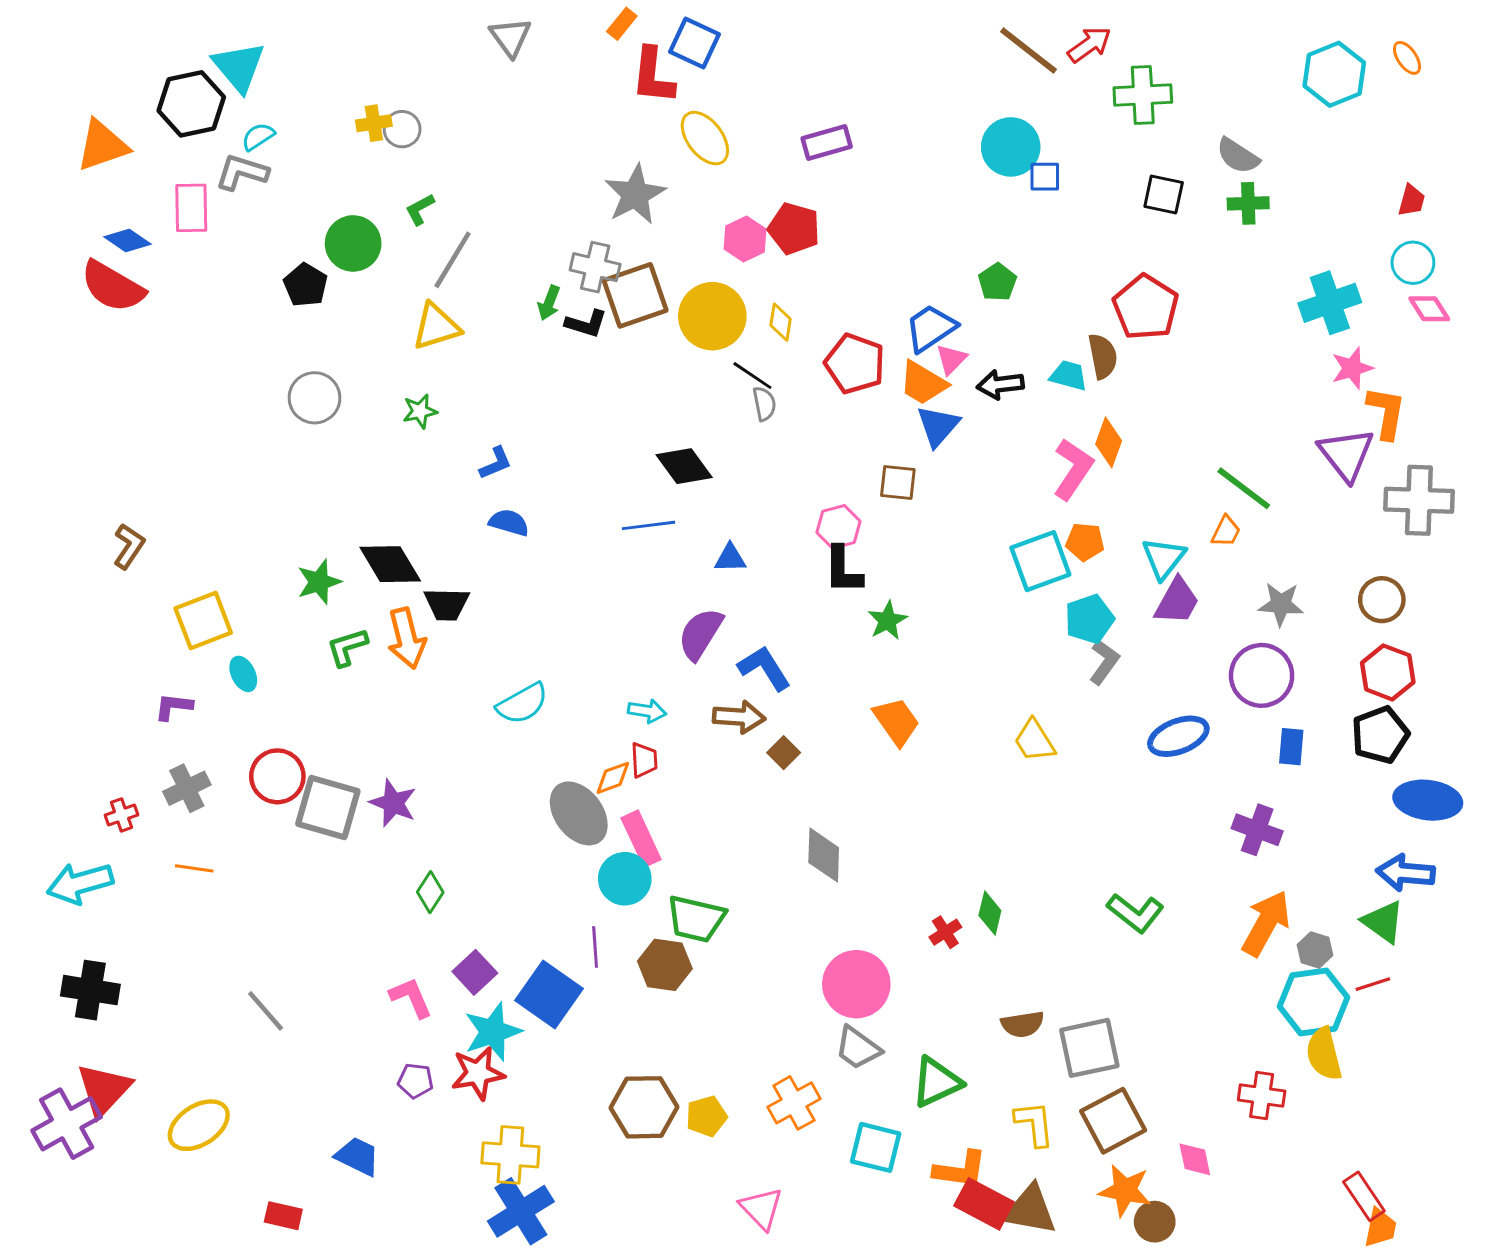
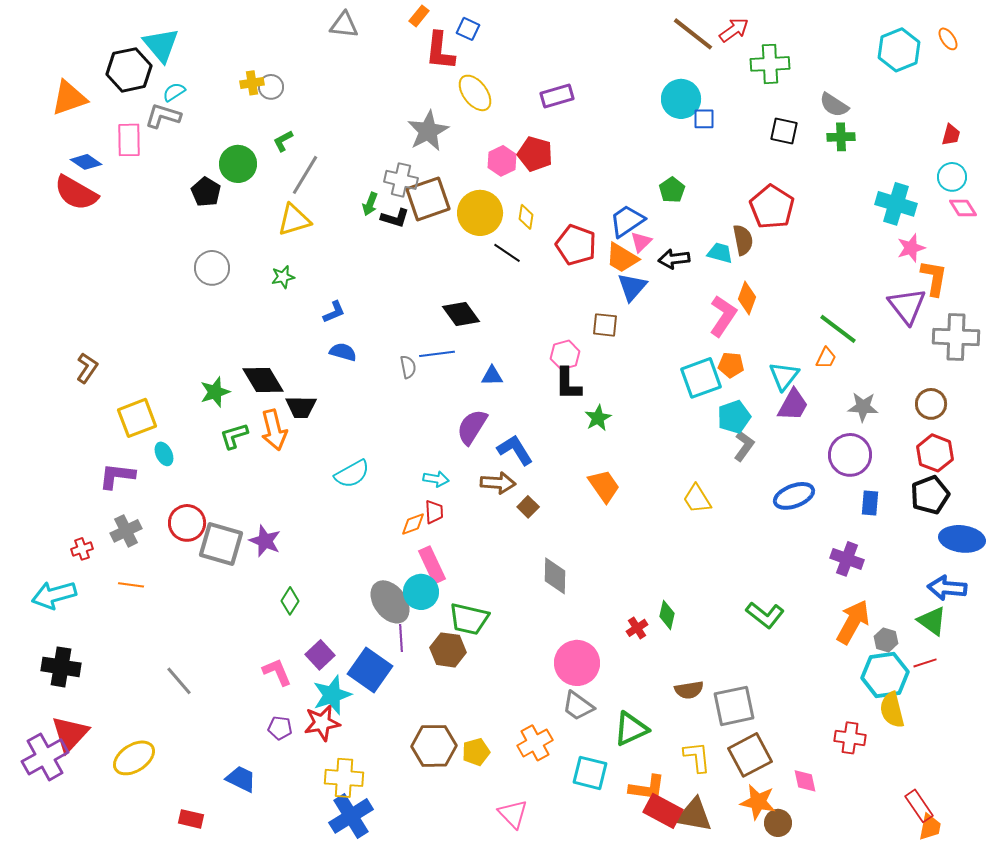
gray triangle: (510, 37) -> (344, 25), turned -48
blue square: (695, 43) -> (468, 29), size x0.7
cyan cross: (1330, 303) -> (896, 204), turned 36
gray semicircle: (764, 404) -> (408, 367), moved
purple L-shape: (173, 707) -> (117, 476), size x1.4
gray ellipse: (579, 813) -> (390, 602), moved

